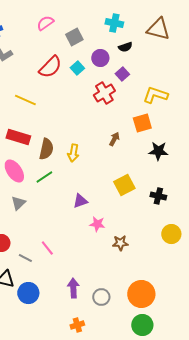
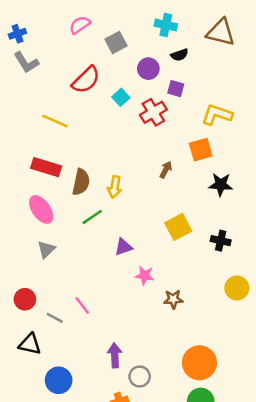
cyan square: (77, 68) -> (121, 97), moved
purple square: (122, 74) -> (176, 89), turned -32
green line: (44, 177) -> (92, 217), moved
blue circle: (28, 293) -> (59, 380), moved
gray circle: (101, 297) -> (140, 377), moved

